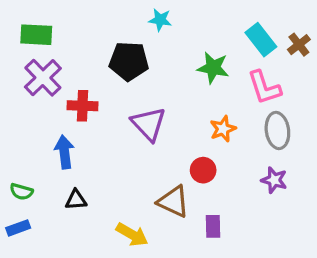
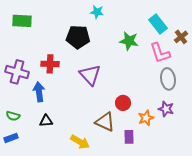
brown cross: (299, 45) -> (181, 37), moved
purple cross: (43, 78) -> (17, 72), moved, turned -30
orange star: (223, 129) -> (146, 118), moved

